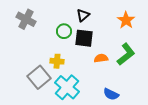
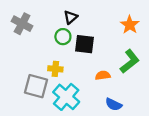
black triangle: (83, 15) -> (70, 17), moved
orange semicircle: (101, 58) -> (103, 75), moved
gray square: (39, 77) -> (36, 86), turned -35

